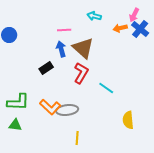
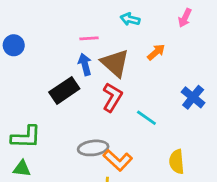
orange arrow: (120, 28) -> (156, 52), moved, turned 152
blue cross: (140, 29) -> (193, 97), moved
black rectangle: (46, 68) -> (64, 90), size x1.5
orange L-shape: (50, 107) -> (118, 160), moved

